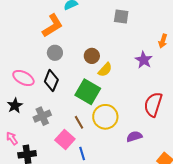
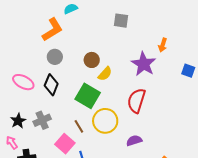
purple star: (144, 60) -> (144, 64), size x1.4
red semicircle: (153, 105) -> (136, 101), moved
black star: (15, 106) -> (18, 121), moved

